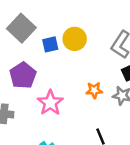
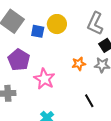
blue square: (50, 44) -> (38, 31), turned 32

